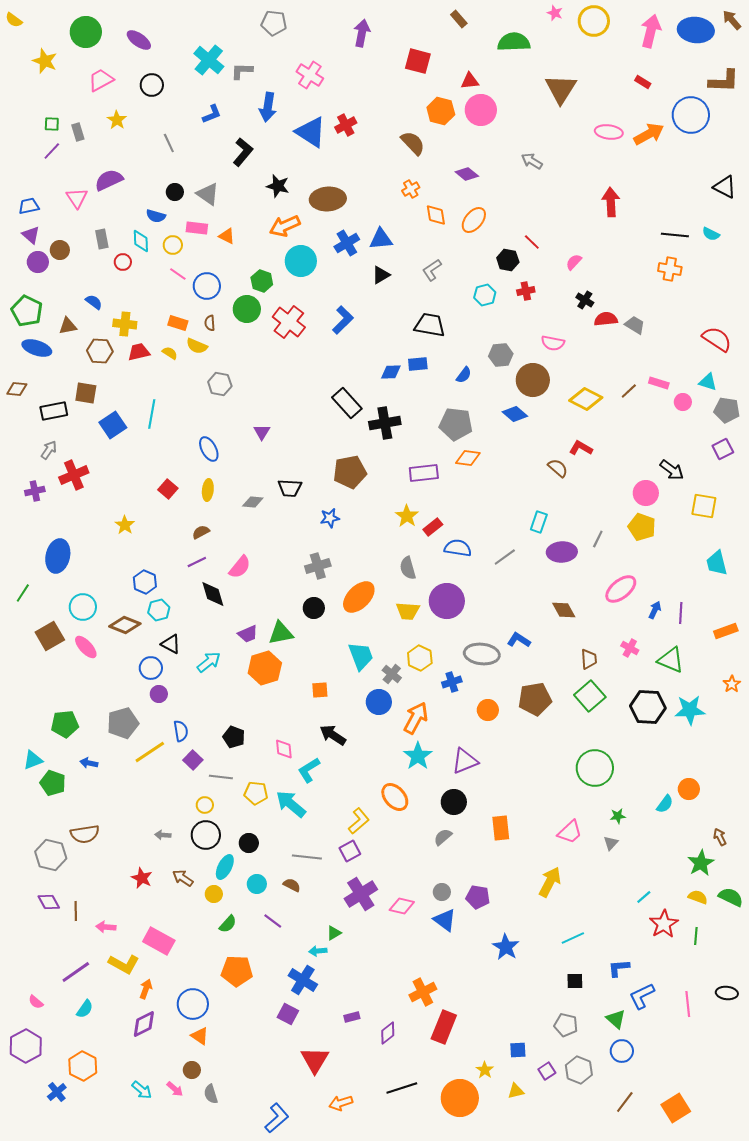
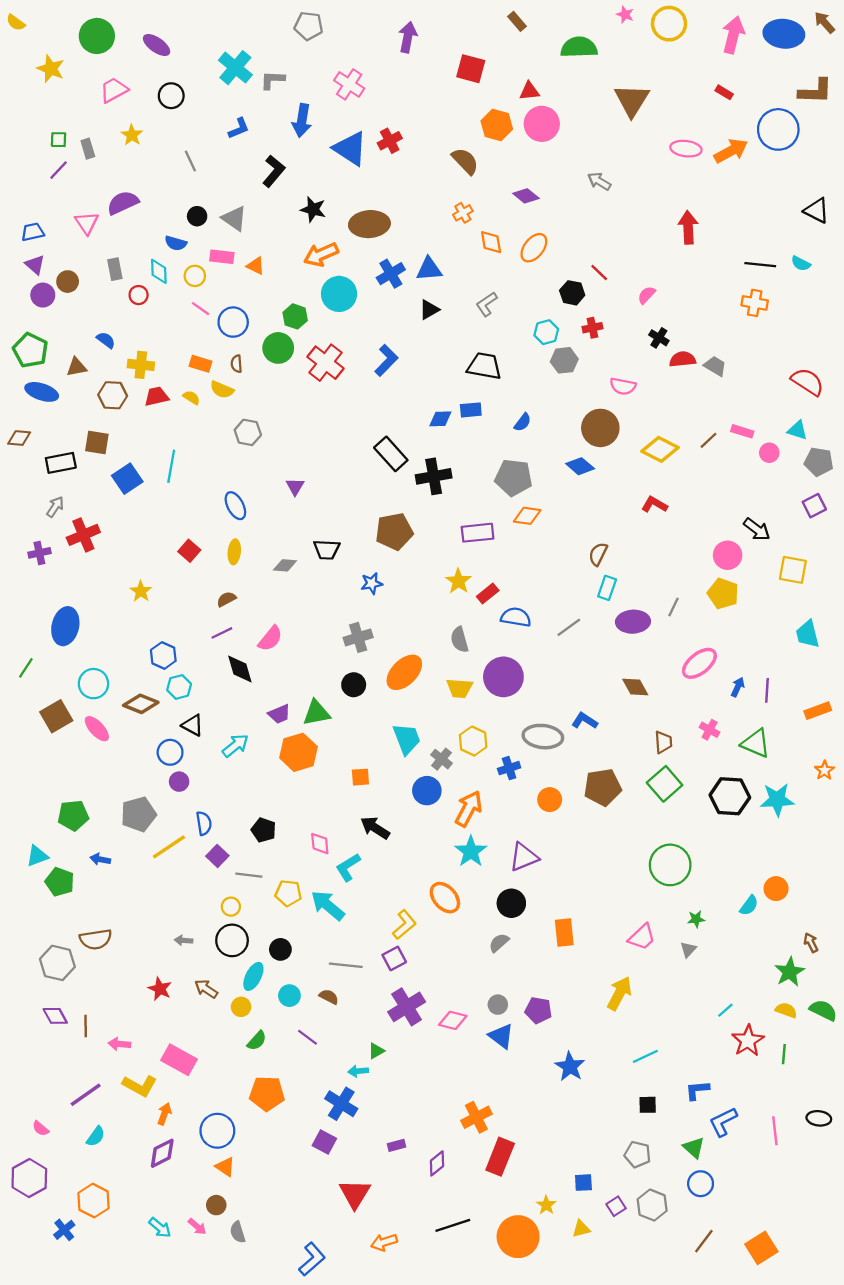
gray hexagon: (501, 355) -> (564, 360), moved
brown semicircle: (558, 468) -> (598, 554), moved, turned -105

